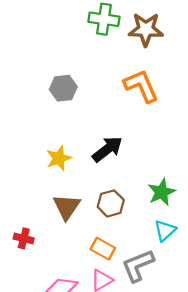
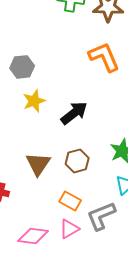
gray hexagon: (63, 88) -> (22, 67), moved
yellow star: (59, 158) -> (34, 101), moved

